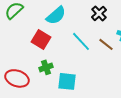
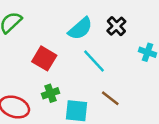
cyan semicircle: (56, 15) -> (80, 29), moved
brown line: (106, 44) -> (110, 98), moved

